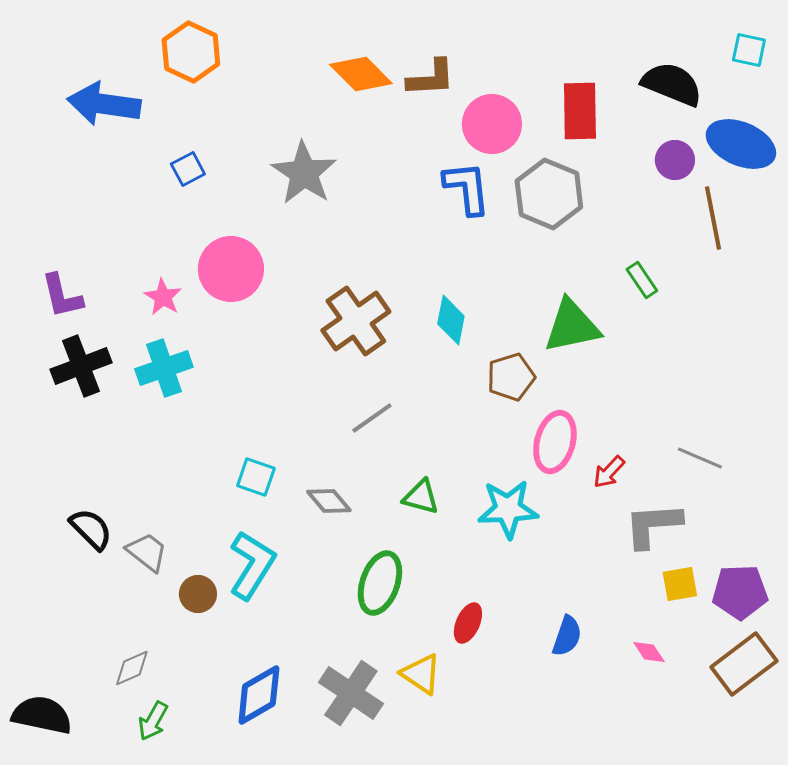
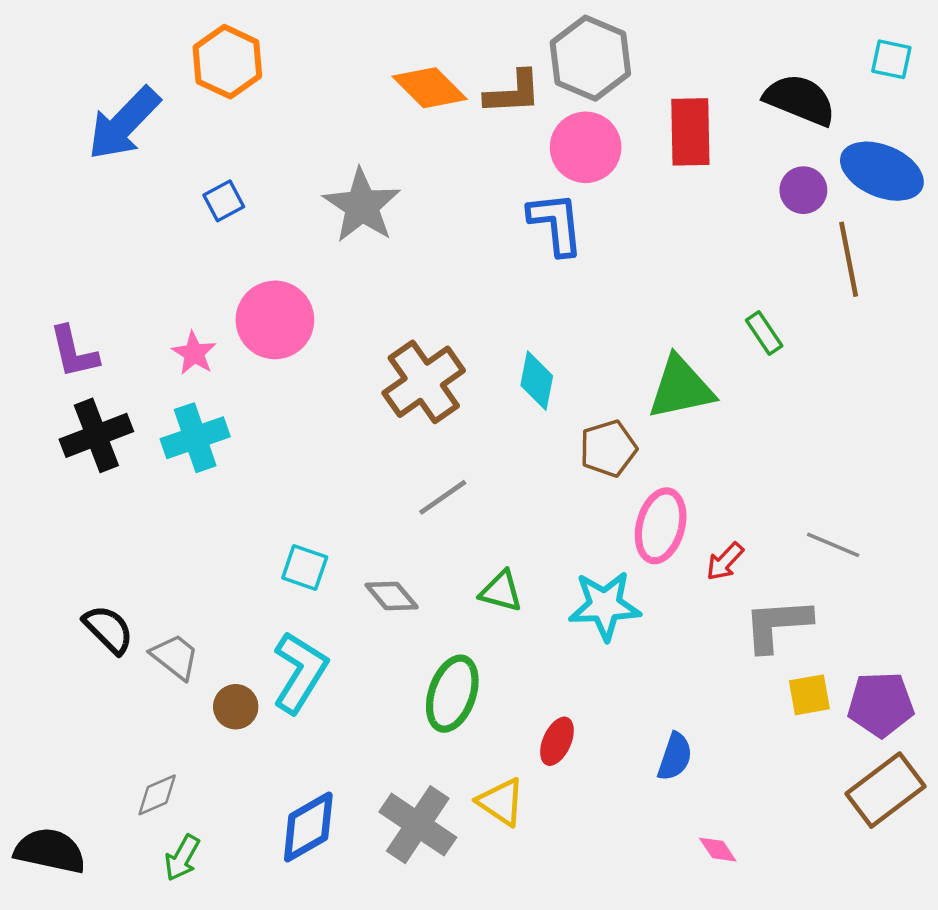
blue arrow: (104, 104) -> (124, 124), turned -54
gray hexagon: (549, 194) -> (590, 58), moved
pink diamond: (649, 652) -> (718, 850), moved

